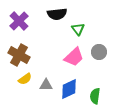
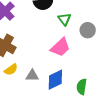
gray circle: (99, 52) -> (88, 30), moved

